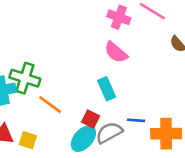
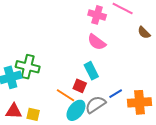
orange line: (50, 105) -> (65, 95), moved
red square: (91, 119) -> (80, 86), moved
blue line: (136, 120) -> (116, 94), turned -32

